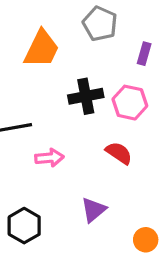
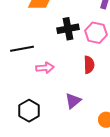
red semicircle: (119, 153) -> (89, 65), turned 54

